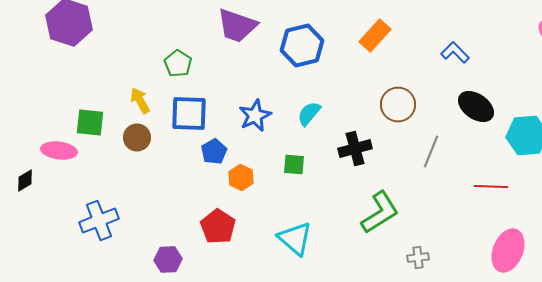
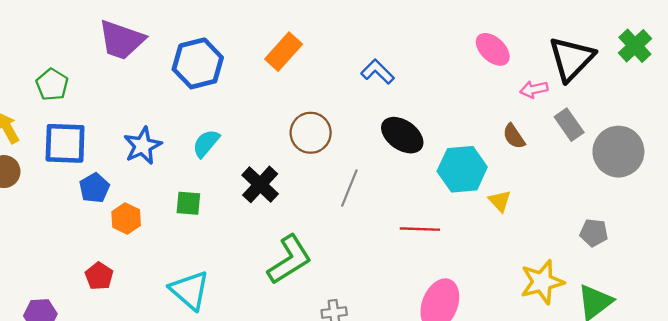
black cross: (355, 148) -> (260, 184), turned -32
red pentagon: (218, 226) -> (99, 276), size x0.7

